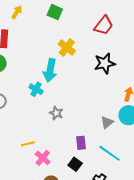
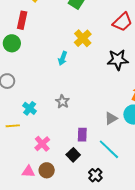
cyan arrow: (50, 70) -> (63, 58), size x0.6
cyan cross: (36, 89) -> (30, 108), moved
yellow line: (28, 144) -> (13, 126), moved

